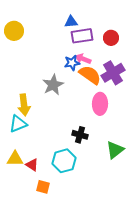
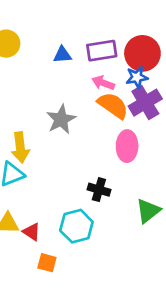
blue triangle: (71, 22) -> (62, 55), moved
red circle: (111, 38) -> (142, 53), size x1.6
blue star: (72, 63) -> (137, 77), moved

